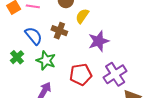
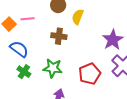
blue semicircle: (34, 36) -> (19, 49), moved
purple star: (99, 41) -> (113, 40), moved

